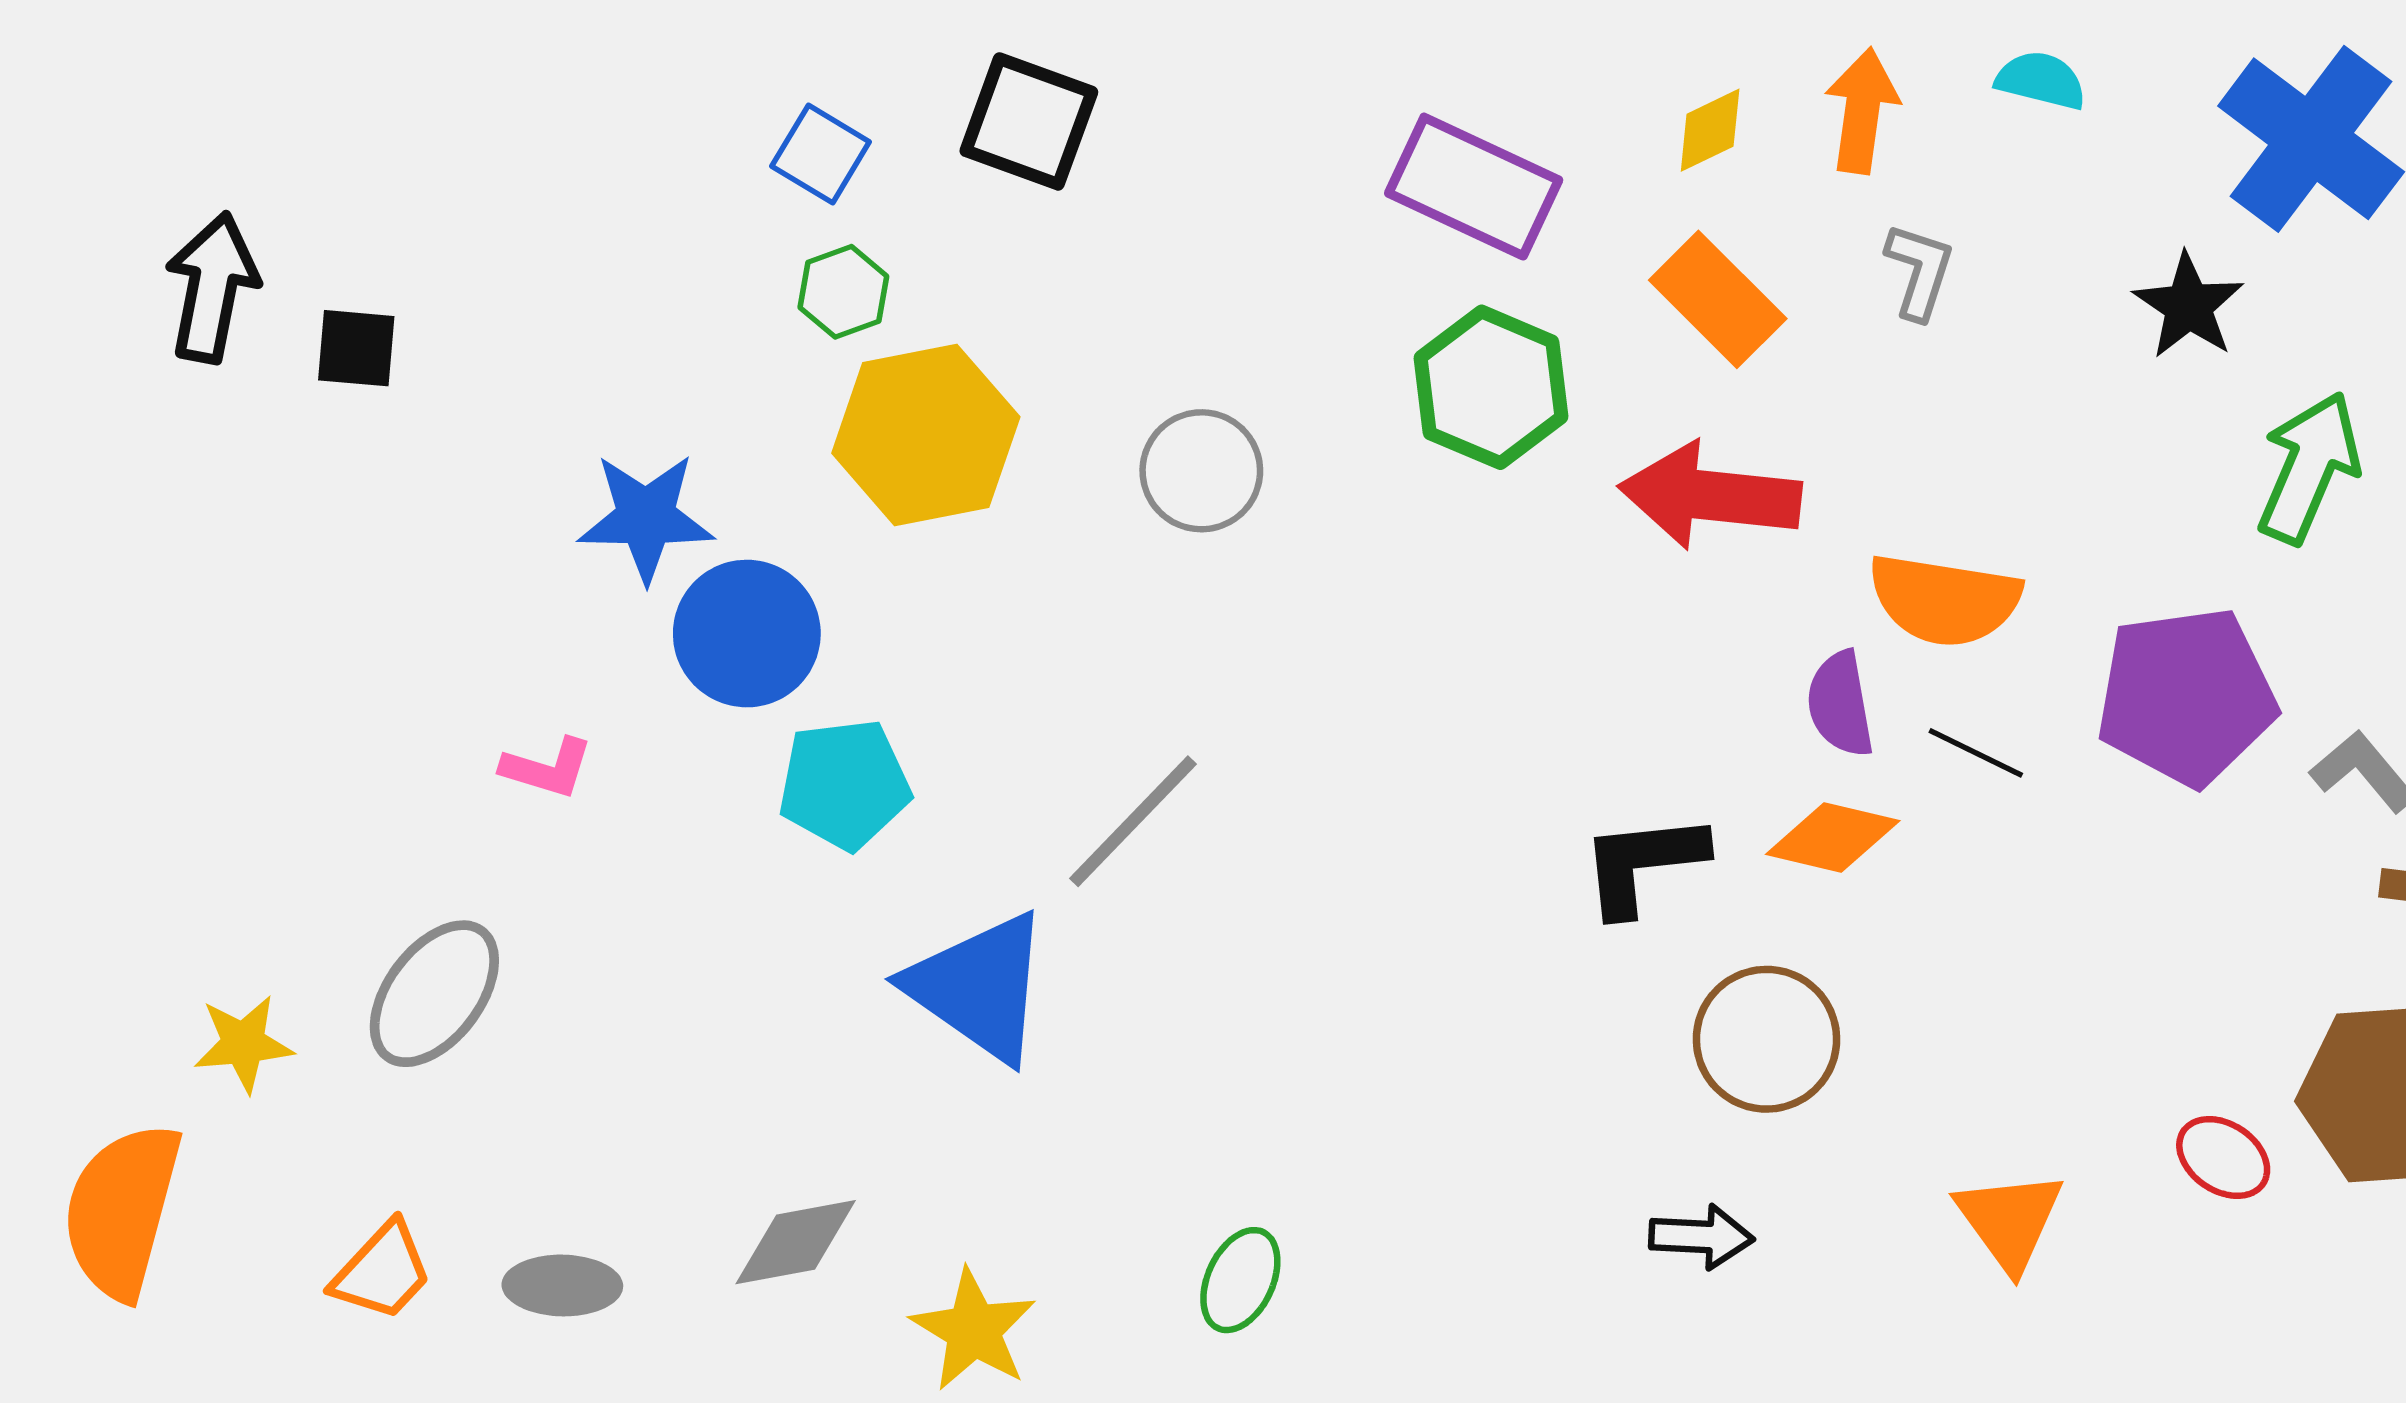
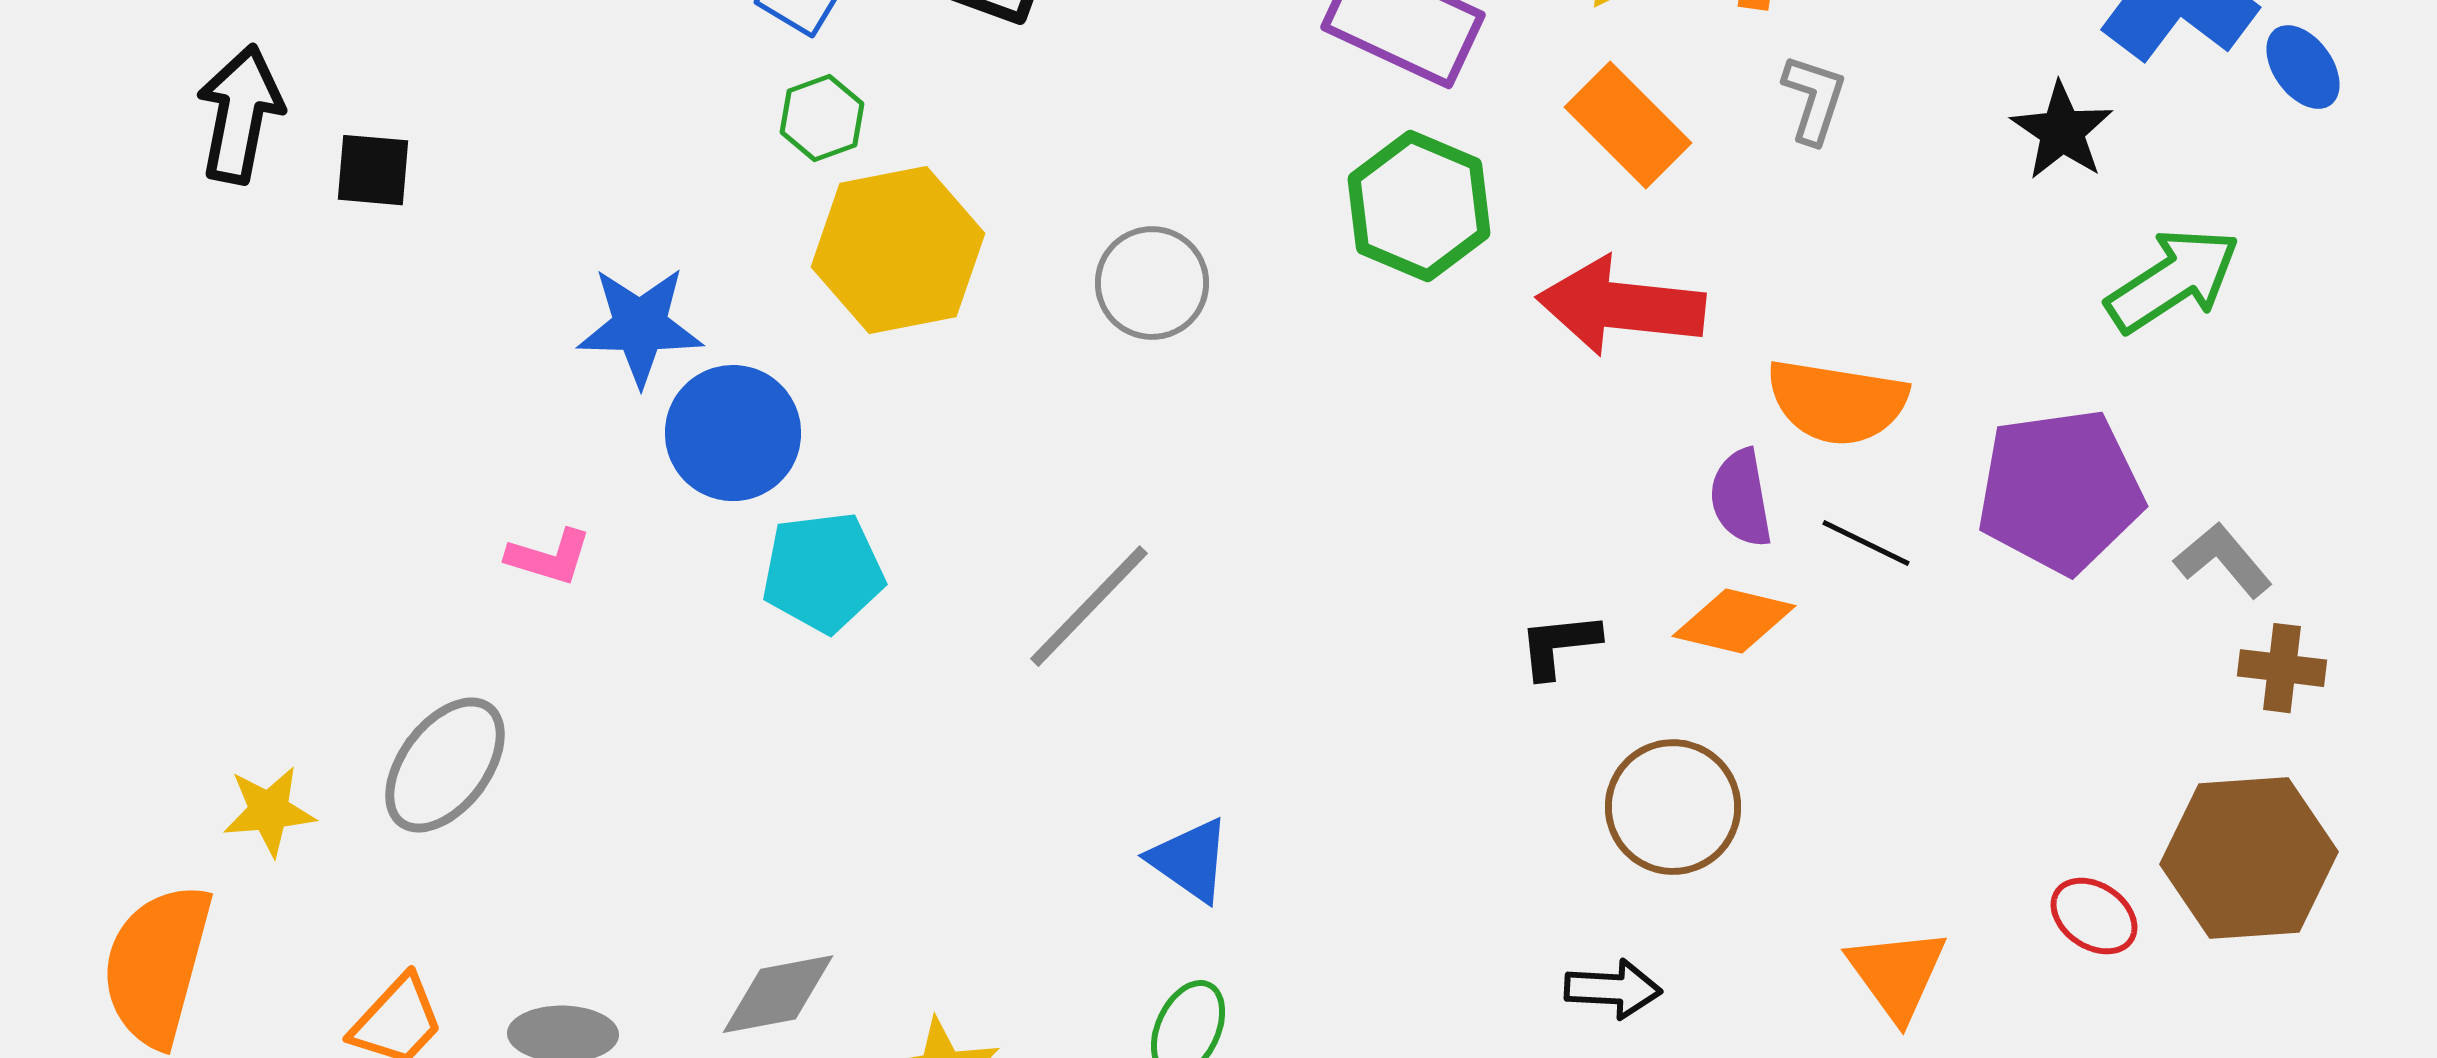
green arrow: (2309, 468) -> (2173, 280), turned 34
black L-shape: (1643, 864) -> (1559, 645), size x0.7
blue triangle: (979, 987) -> (1190, 860), moved, size x0.6

